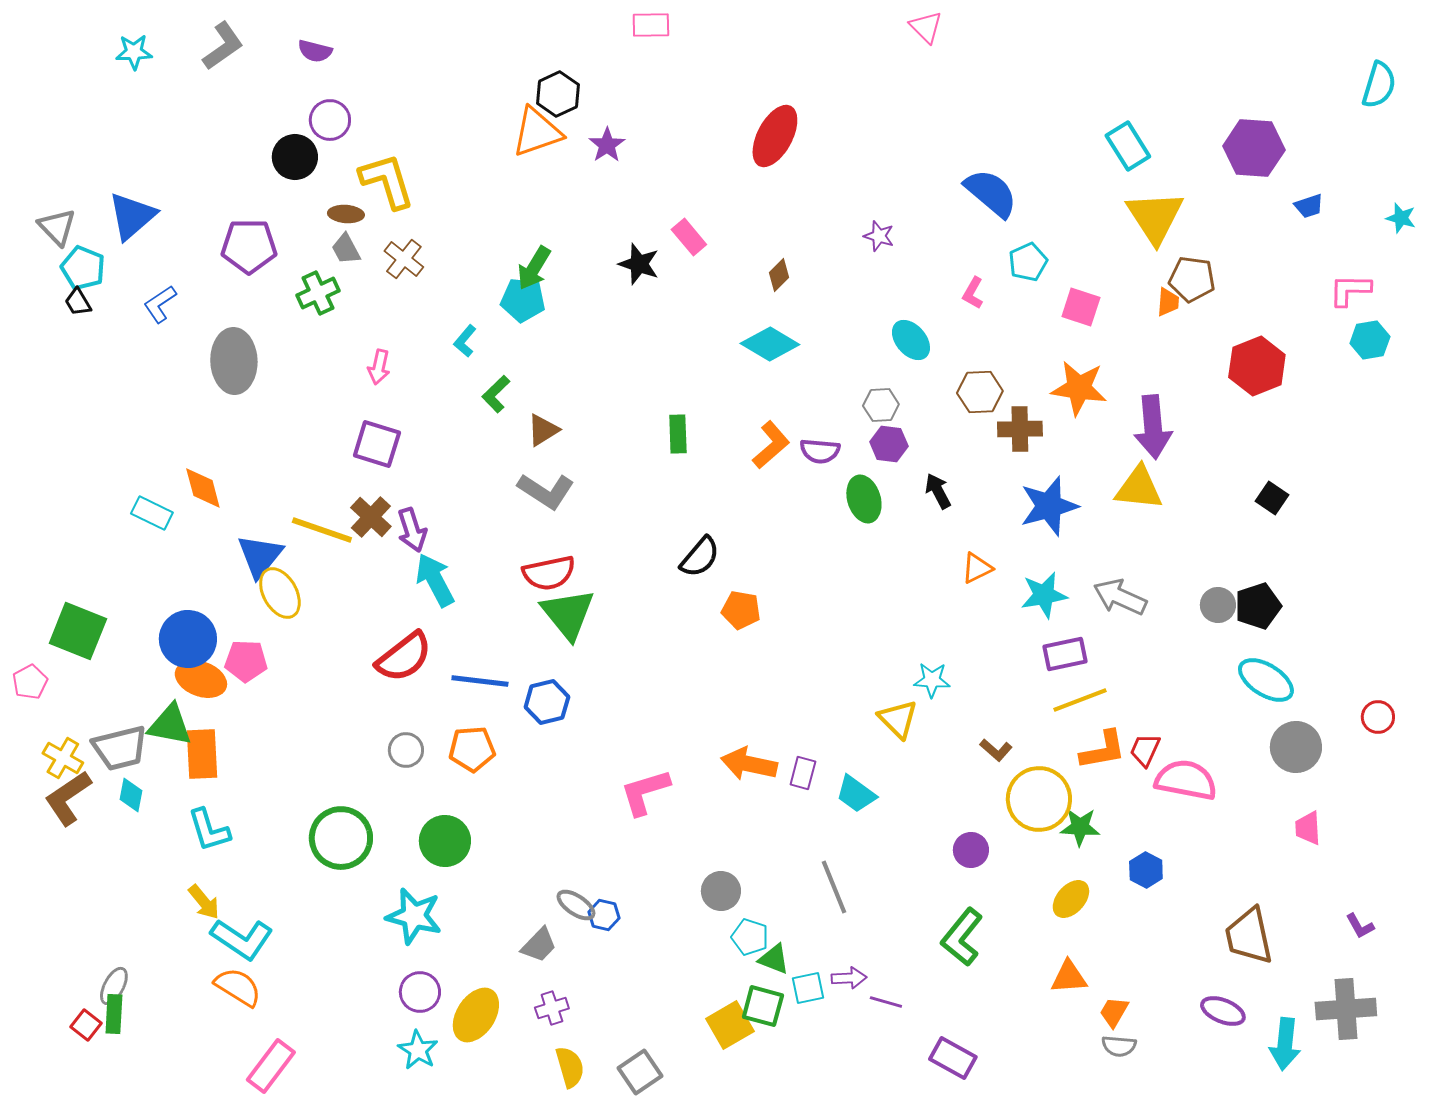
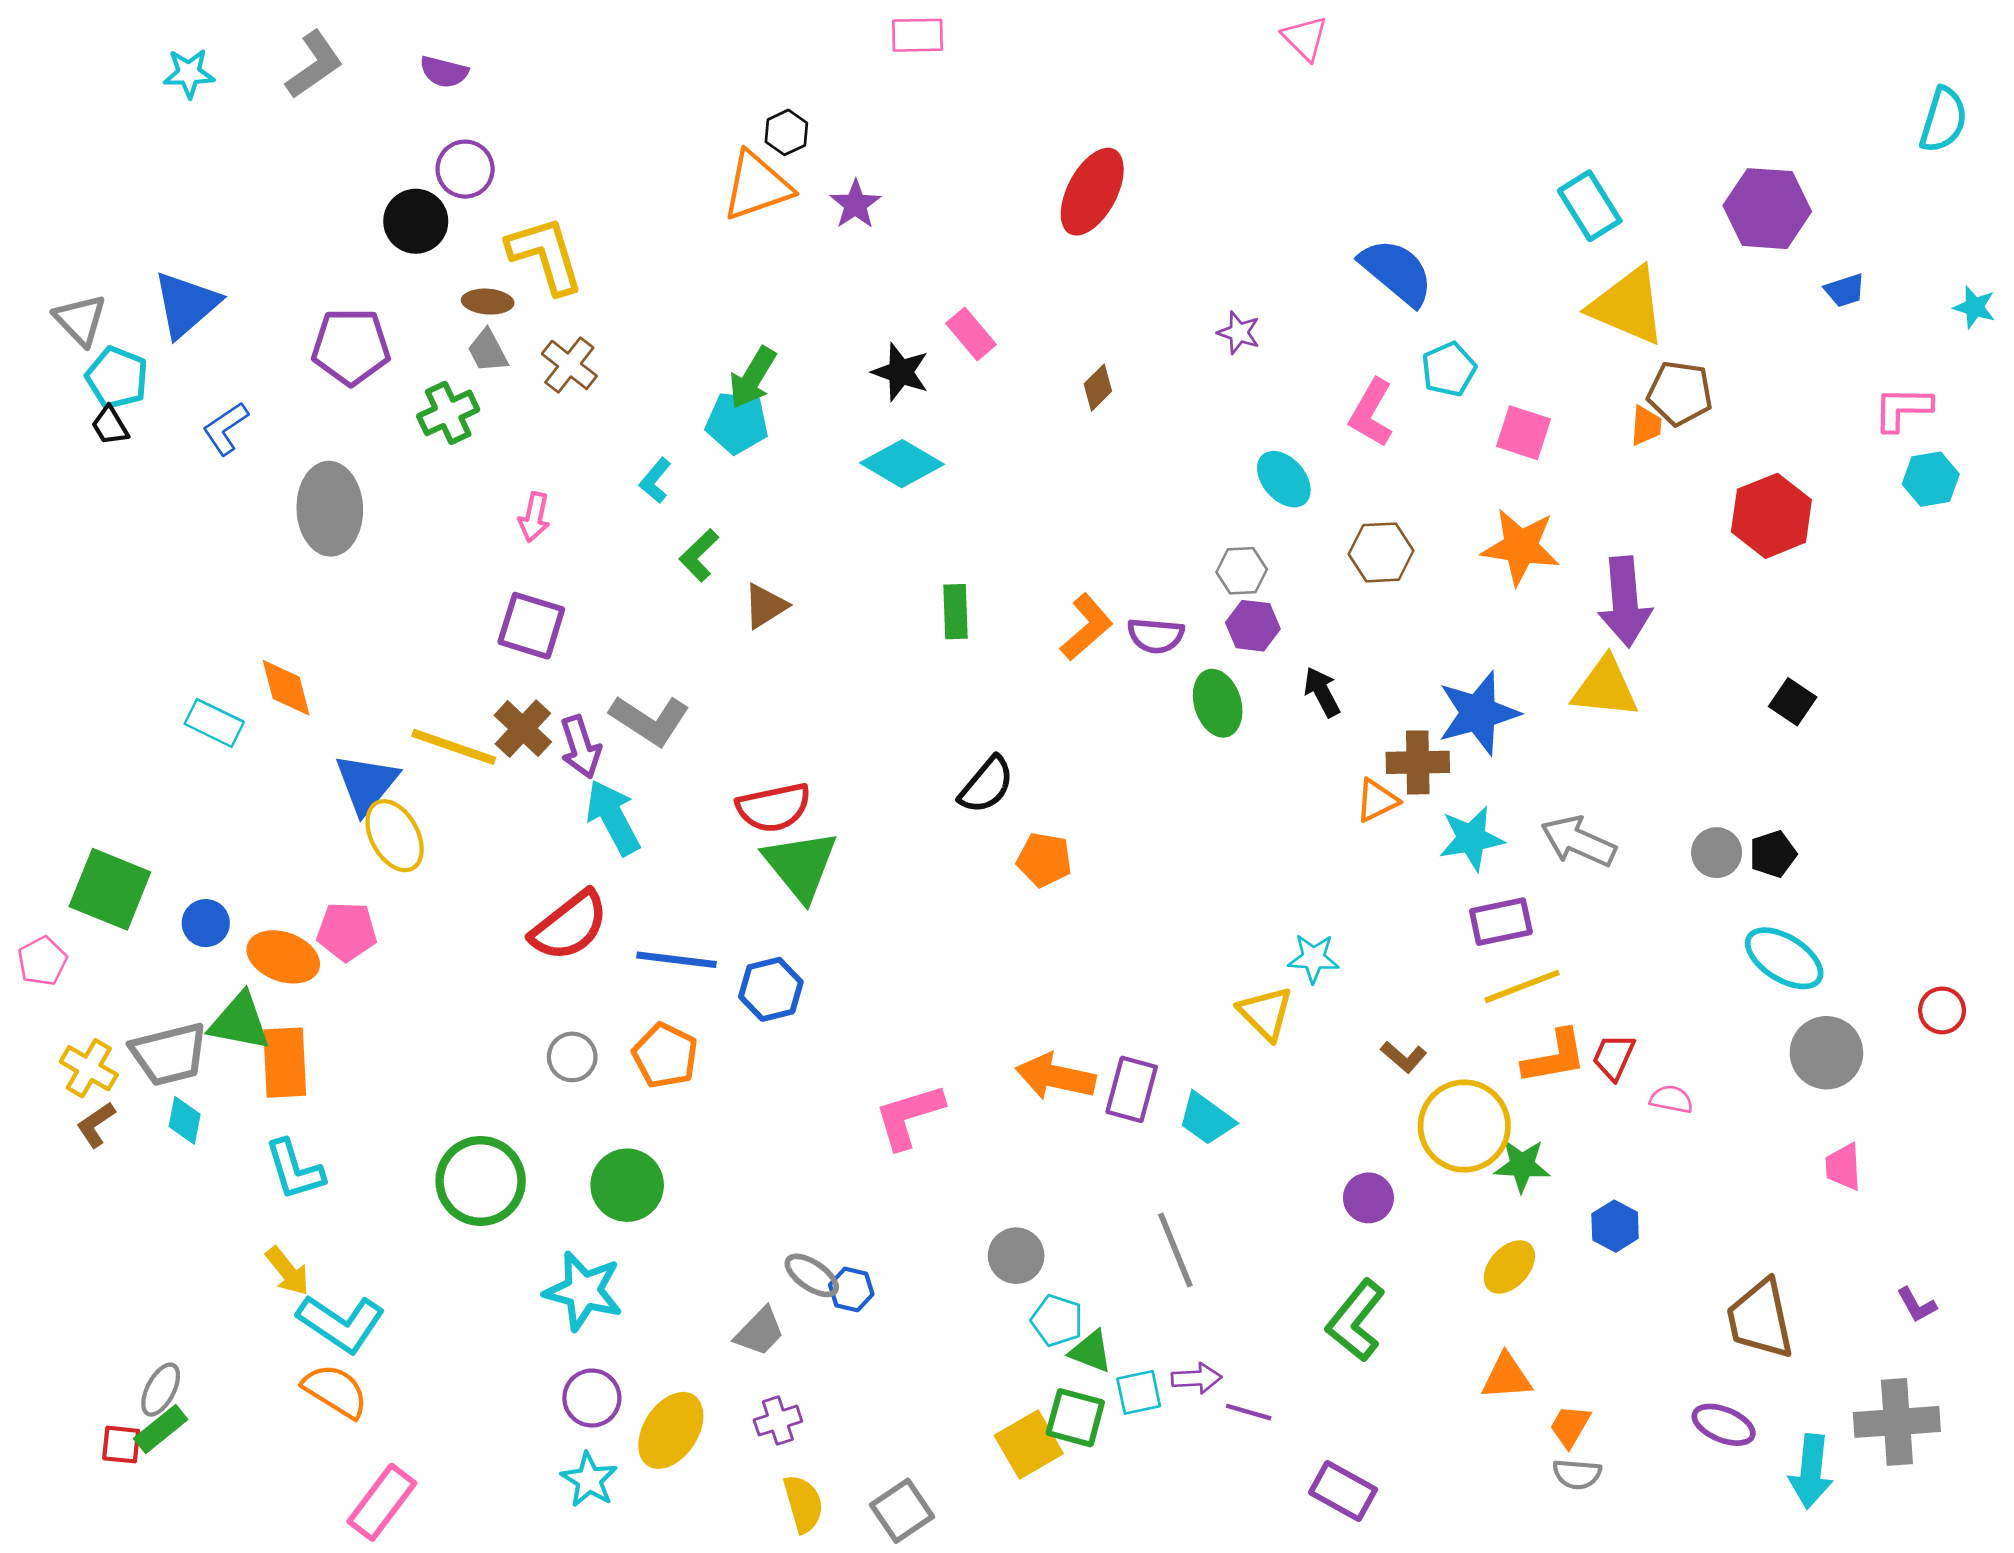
black hexagon: (558, 94) -> (786, 132), size x0.7
yellow triangle: (1155, 217) -> (1628, 306), turned -34
pink L-shape: (973, 293) -> (1371, 413), size x1.5
cyan diamond: (770, 344) -> (902, 464), moved
brown cross: (1020, 429) -> (1418, 762), moved
gray L-shape: (546, 491) -> (650, 720), moved
black pentagon: (1258, 606) -> (1773, 854), size x0.7
blue circle: (188, 639) -> (206, 923), moved, size x0.6
orange pentagon: (472, 749) -> (665, 1056), turned 30
purple rectangle: (803, 773) -> (1132, 1089), size x1.4
pink semicircle: (1186, 780) -> (1671, 1099), size x0.5
brown L-shape: (68, 798) -> (96, 1125), size x0.6
green rectangle: (114, 1014) -> (161, 1429), turned 48
red square: (86, 1025) -> (121, 1445), turned -32

